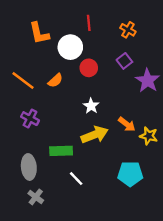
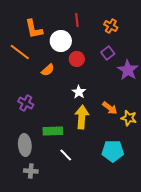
orange line: (23, 81) -> (20, 52), moved
yellow arrow: (95, 135) -> (82, 117), turned -65
gray cross: (36, 197) -> (31, 171), turned -32

